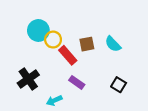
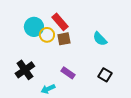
brown square: (87, 44) -> (64, 39), moved
red rectangle: (68, 55) -> (60, 22), moved

